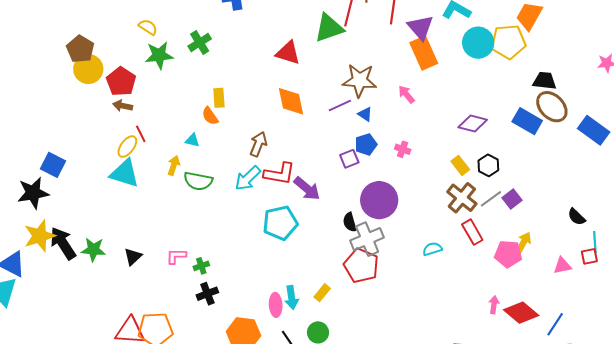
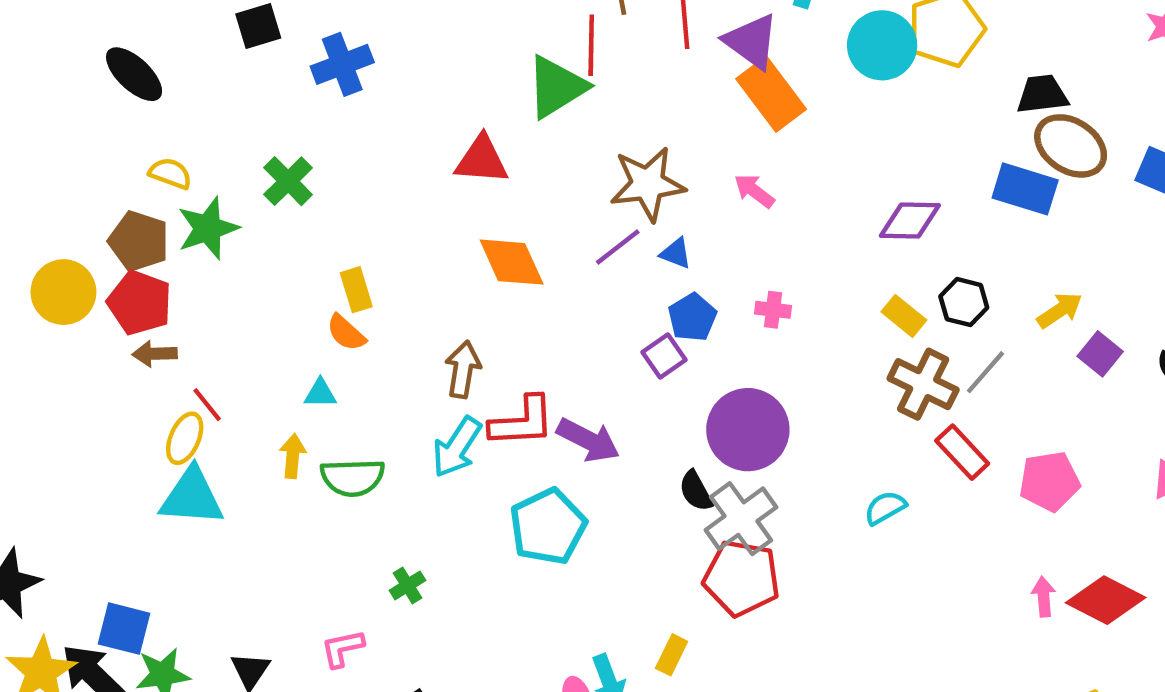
brown pentagon: (80, 49) -> (139, 241), moved
blue square: (53, 165) -> (124, 629), moved
purple square: (512, 199) -> (1100, 354), moved
yellow arrow: (524, 242) -> (1060, 310), moved, turned 40
green cross: (201, 266) -> (407, 585), moved

